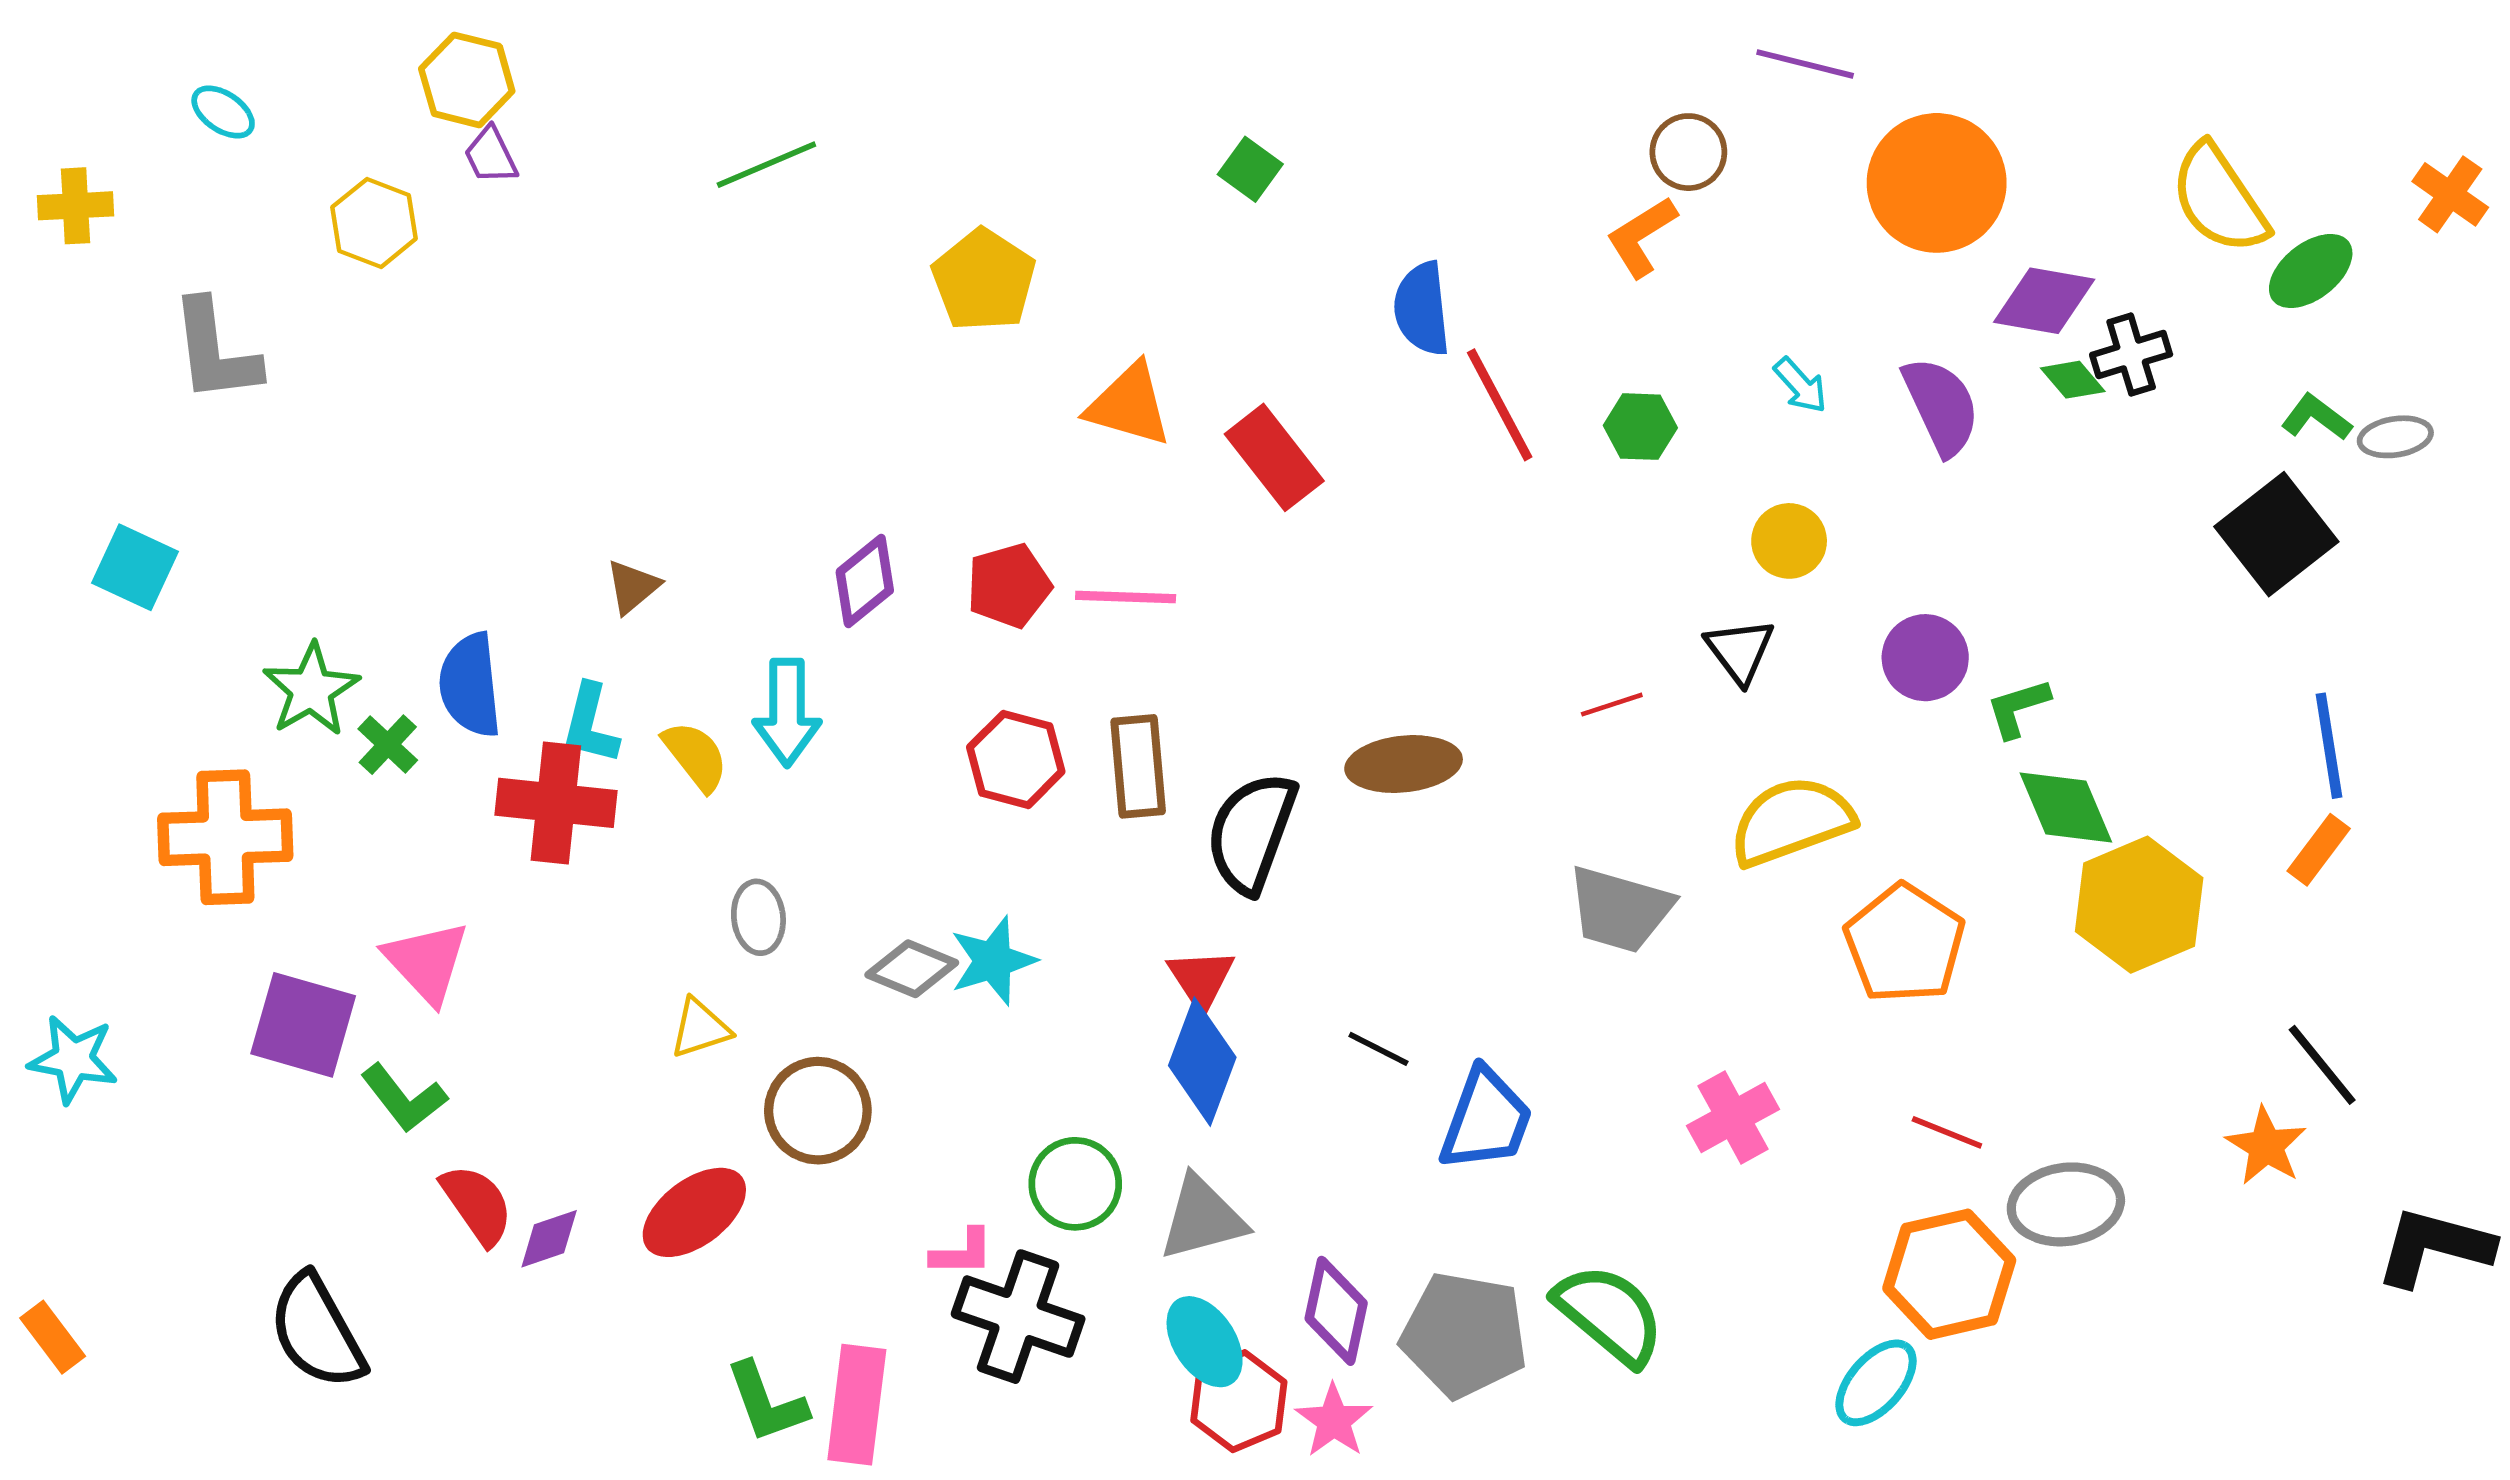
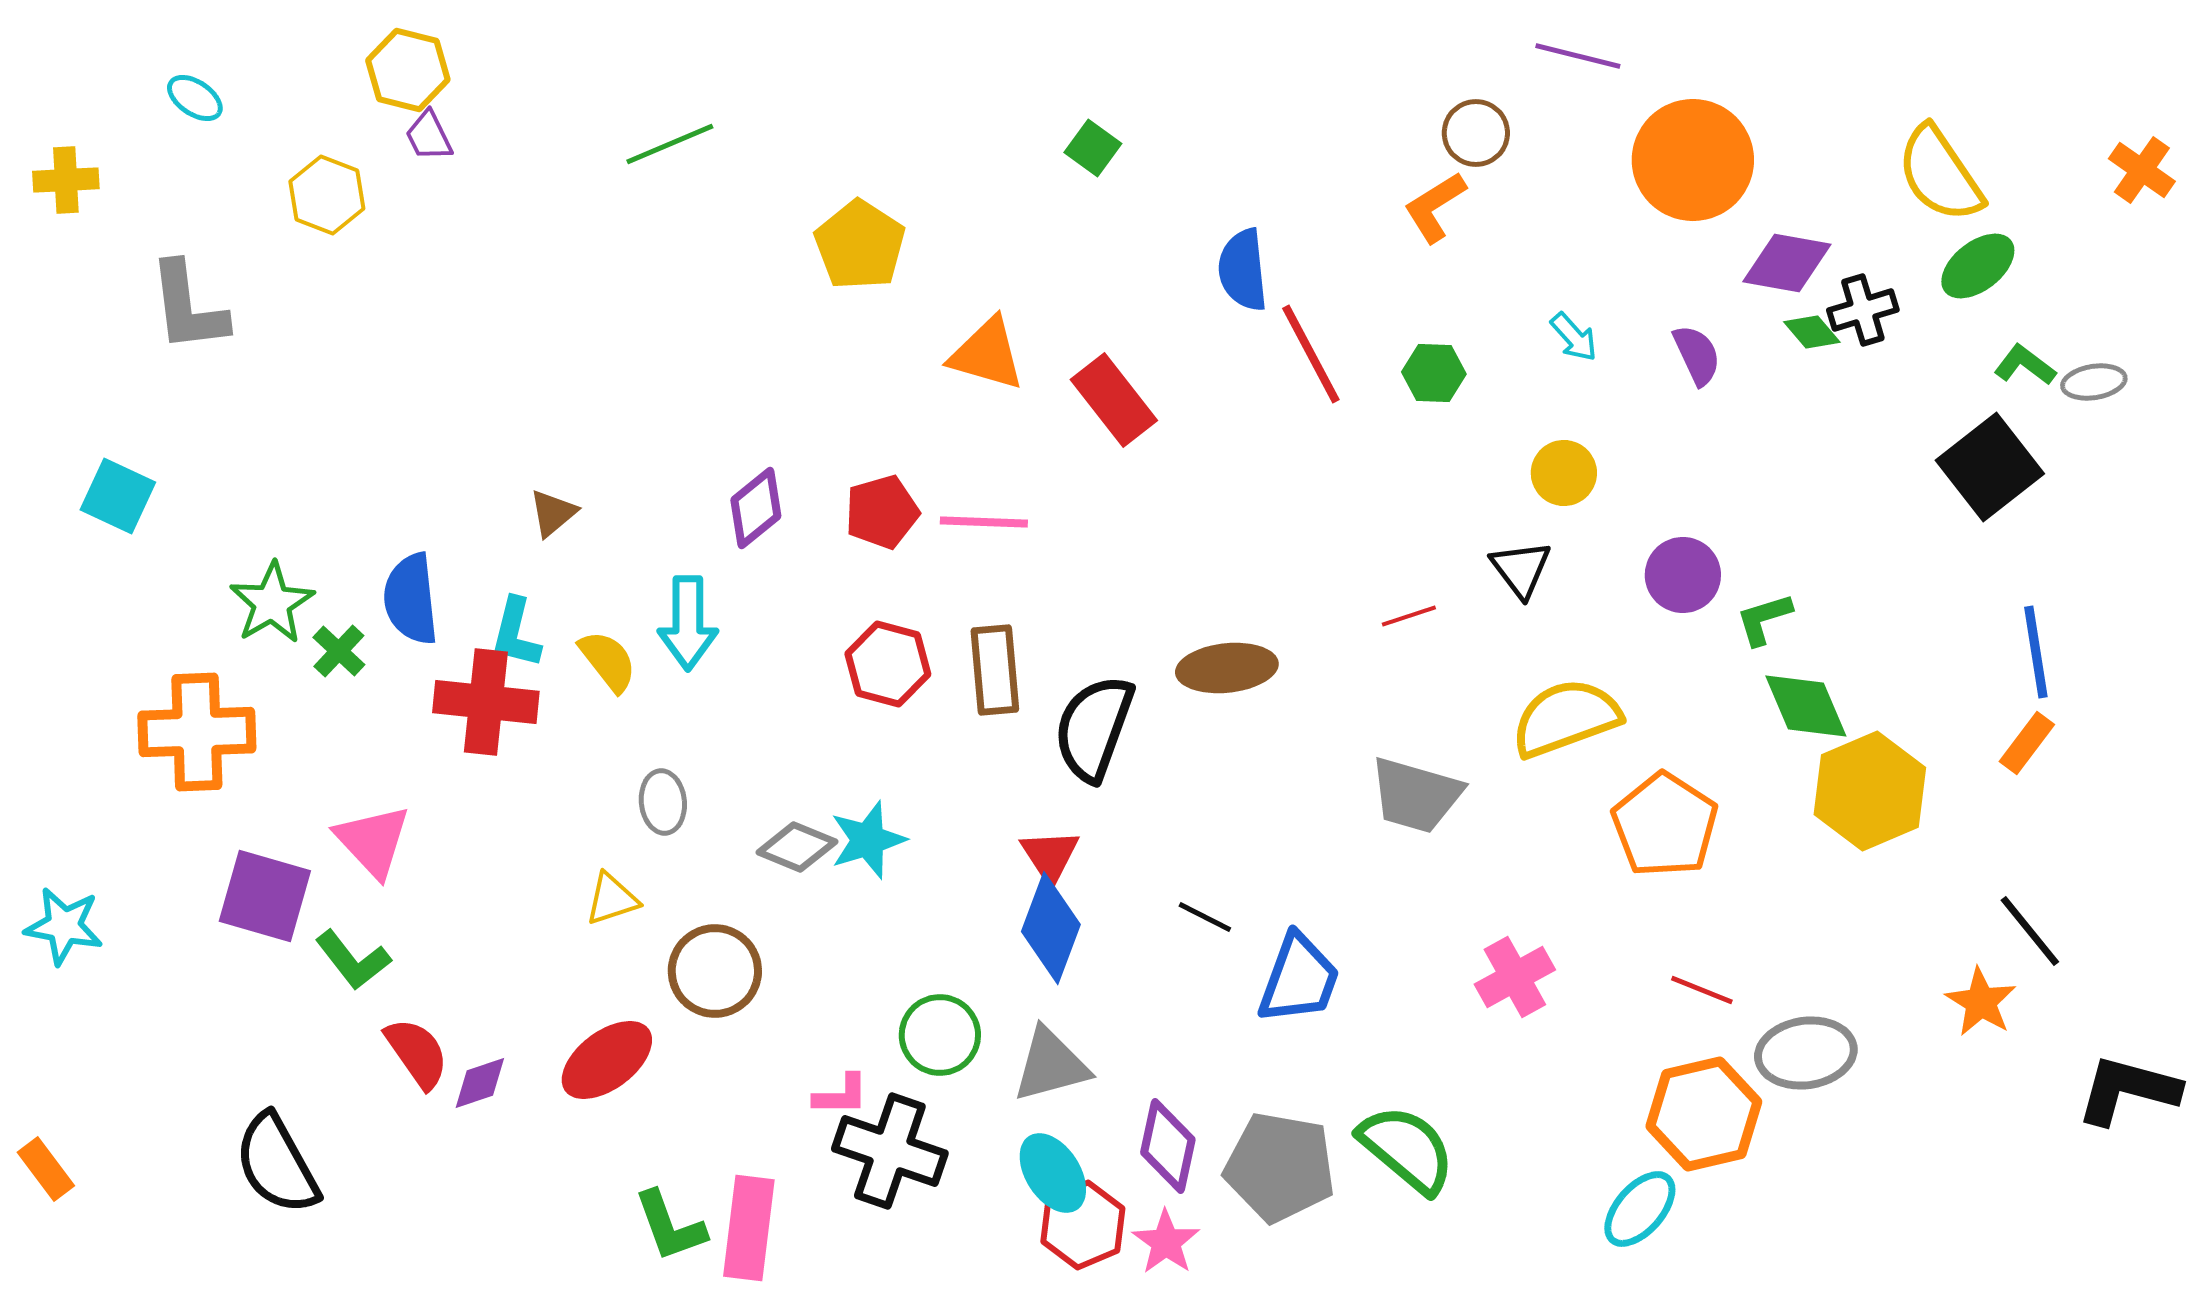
green ellipse: (2311, 271) -> (1978, 266), moved
purple semicircle: (1941, 406) -> (1697, 355), size x0.7

